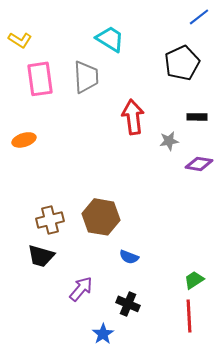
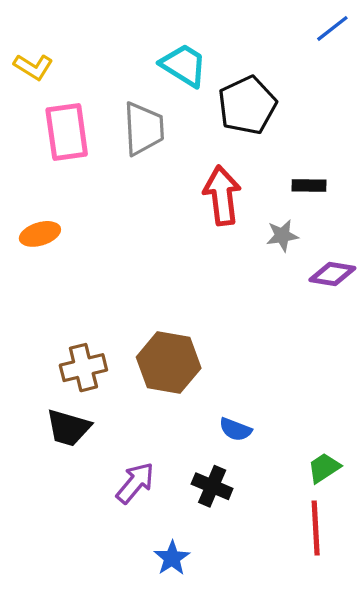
black pentagon: (182, 63) -> (247, 105), moved
black rectangle: (197, 117) -> (309, 185), moved
blue semicircle: (129, 257) -> (235, 429), moved
black cross: (128, 304) -> (212, 486), moved

